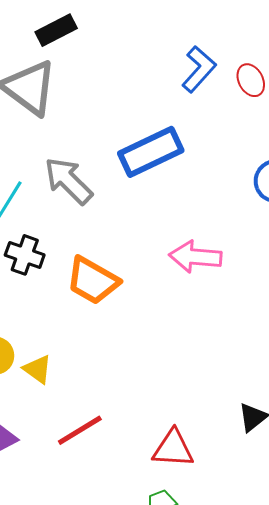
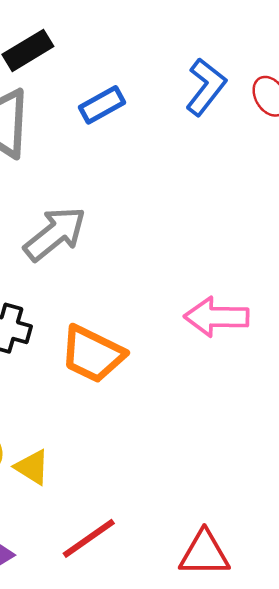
blue rectangle: (151, 152) -> (102, 105), moved, size x0.6
gray arrow: (68, 181) -> (55, 234), turned 100

